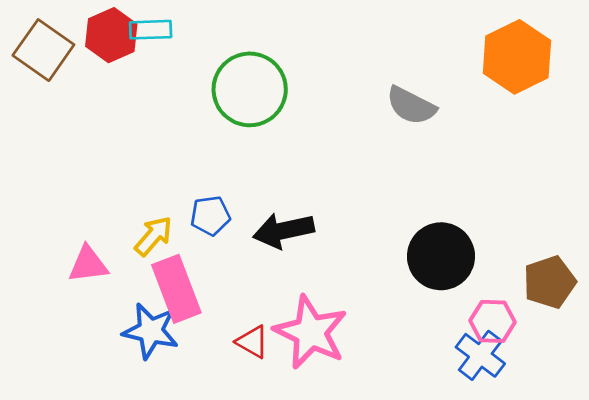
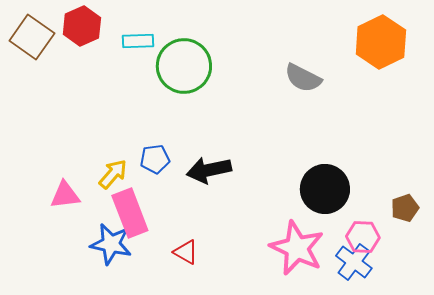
cyan rectangle: (151, 30) -> (138, 41), moved
brown pentagon: (550, 282) -> (405, 208), size x0.7
pink star: (311, 332) -> (297, 248), moved

